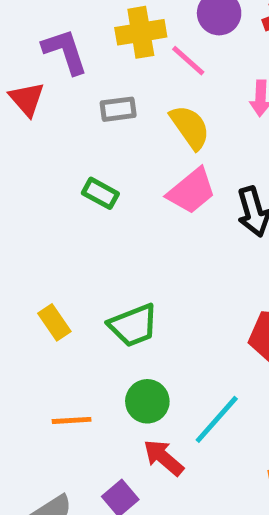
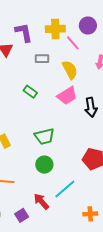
green trapezoid: (133, 325) -> (44, 136), moved
green circle: (147, 401) -> (44, 165), moved

